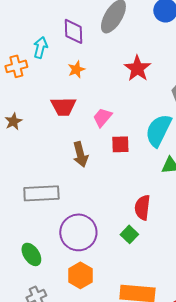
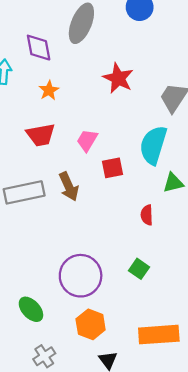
gray rectangle: (41, 193) -> (24, 192), moved
red semicircle: (142, 207) -> (147, 215), moved, size x0.7

